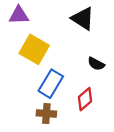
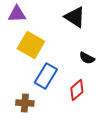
brown cross: (46, 113) -> (25, 103), moved

